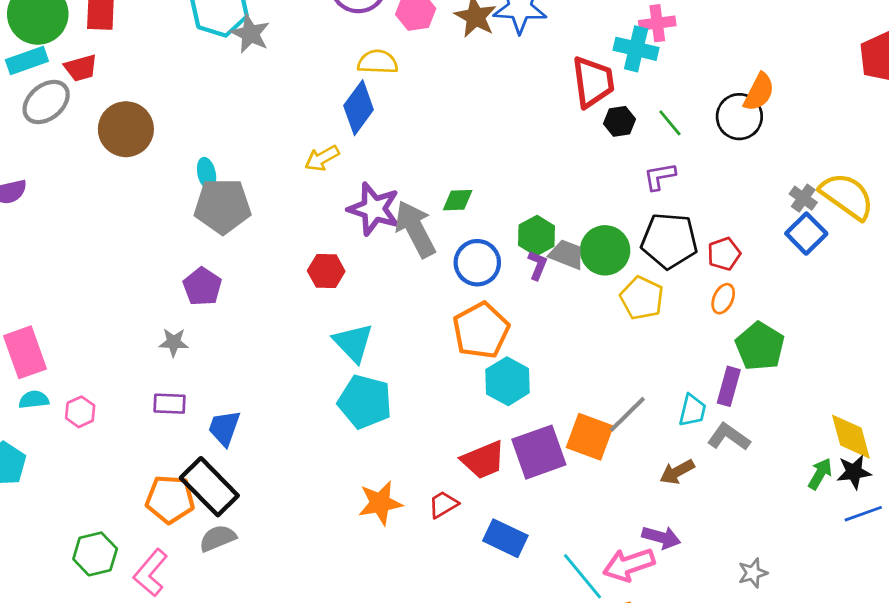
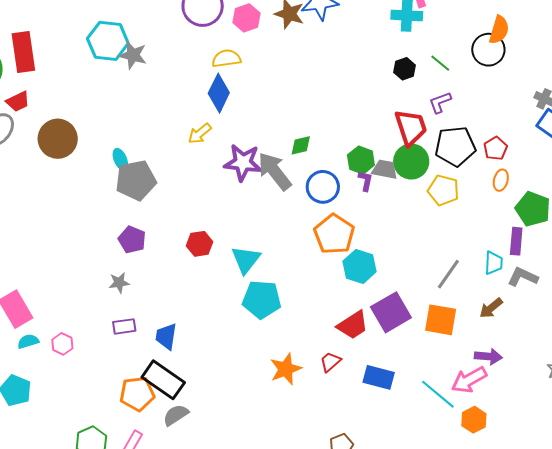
red trapezoid: (593, 82) -> (411, 127), moved
red hexagon: (326, 271) -> (200, 244), moved
cyan triangle: (353, 343) -> (246, 260), turned 32
orange square: (590, 437) -> (441, 320), moved

